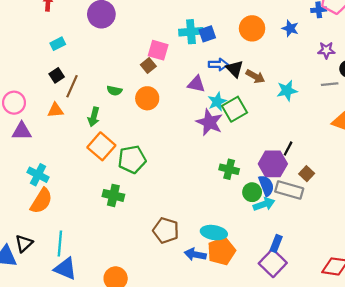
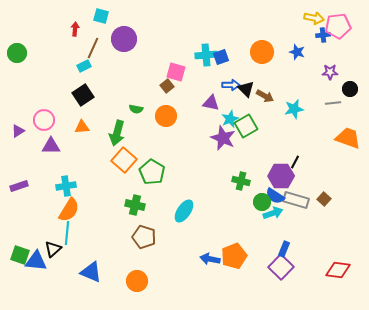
black square: (57, 75) -> (83, 95), size x1.5
brown line: (72, 86) -> (93, 48), moved
green arrow: (94, 117) -> (117, 133), size x1.4
green pentagon: (132, 159) -> (152, 172), turned -30
brown square: (307, 174) -> (324, 199), moved
cyan cross: (38, 175) -> (66, 186), turned -36
blue semicircle: (266, 186) -> (275, 196), turned 144
brown pentagon: (166, 230) -> (144, 237), moved
cyan ellipse: (214, 233) -> (184, 211), moved, turned -65
cyan line: (60, 243) -> (67, 233), moved

